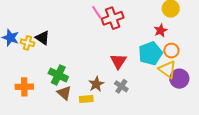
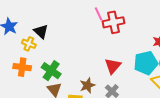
yellow cross: (27, 43) -> (29, 44), moved
orange cross: (24, 87) -> (22, 67), moved

